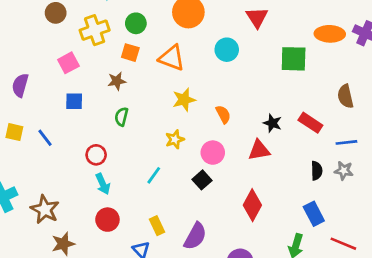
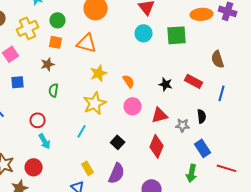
cyan circle: (227, 50) -> (144, 33), moved
yellow star: (175, 139) -> (95, 103), size x1.6
blue line: (346, 142) -> (222, 93), turned -63
red triangle: (259, 150) -> (160, 115), moved
pink circle: (213, 153) -> (133, 106), moved
gray star: (344, 171) -> (183, 125), moved
black square: (202, 180) -> (118, 142), moved
red circle: (107, 220) -> (34, 167), moved

